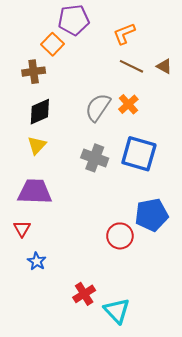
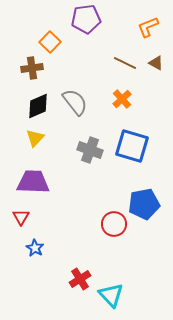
purple pentagon: (74, 20) -> (86, 19), moved
orange L-shape: (124, 34) -> (148, 27), moved
gray semicircle: (98, 107) -> (75, 102), moved, turned 108

